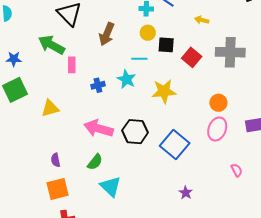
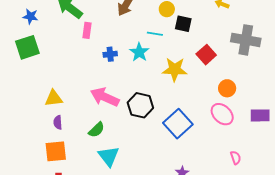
red square: (192, 57) -> (206, 55), moved
yellow triangle: (50, 108) -> (54, 98), moved
pink ellipse: (217, 129) -> (222, 114), turned -75

